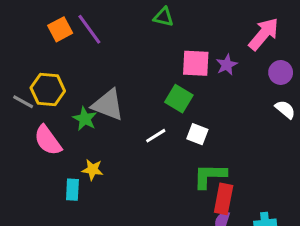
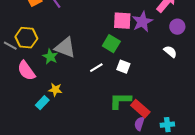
purple star: (227, 65) -> (142, 22), size x1.5
white semicircle: (285, 109) -> (170, 52), moved
green L-shape: (210, 176) -> (120, 101), moved
cyan rectangle: (72, 190) -> (42, 103), turned 40
red rectangle: (224, 199) -> (140, 109), turned -60

